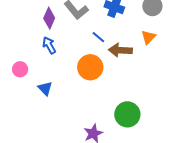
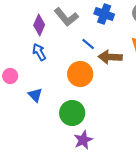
green circle: (127, 114) -> (72, 113), moved

